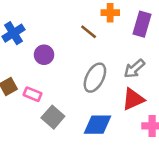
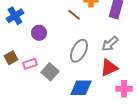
pink rectangle: (33, 94) -> (30, 64), turned -40
gray square: (53, 117) -> (50, 72), moved

